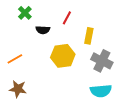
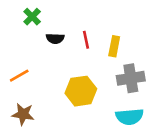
red line: (67, 18) -> (86, 40), moved, turned -40
yellow hexagon: (63, 56) -> (81, 91), moved
gray cross: (102, 61) -> (131, 78), turned -35

